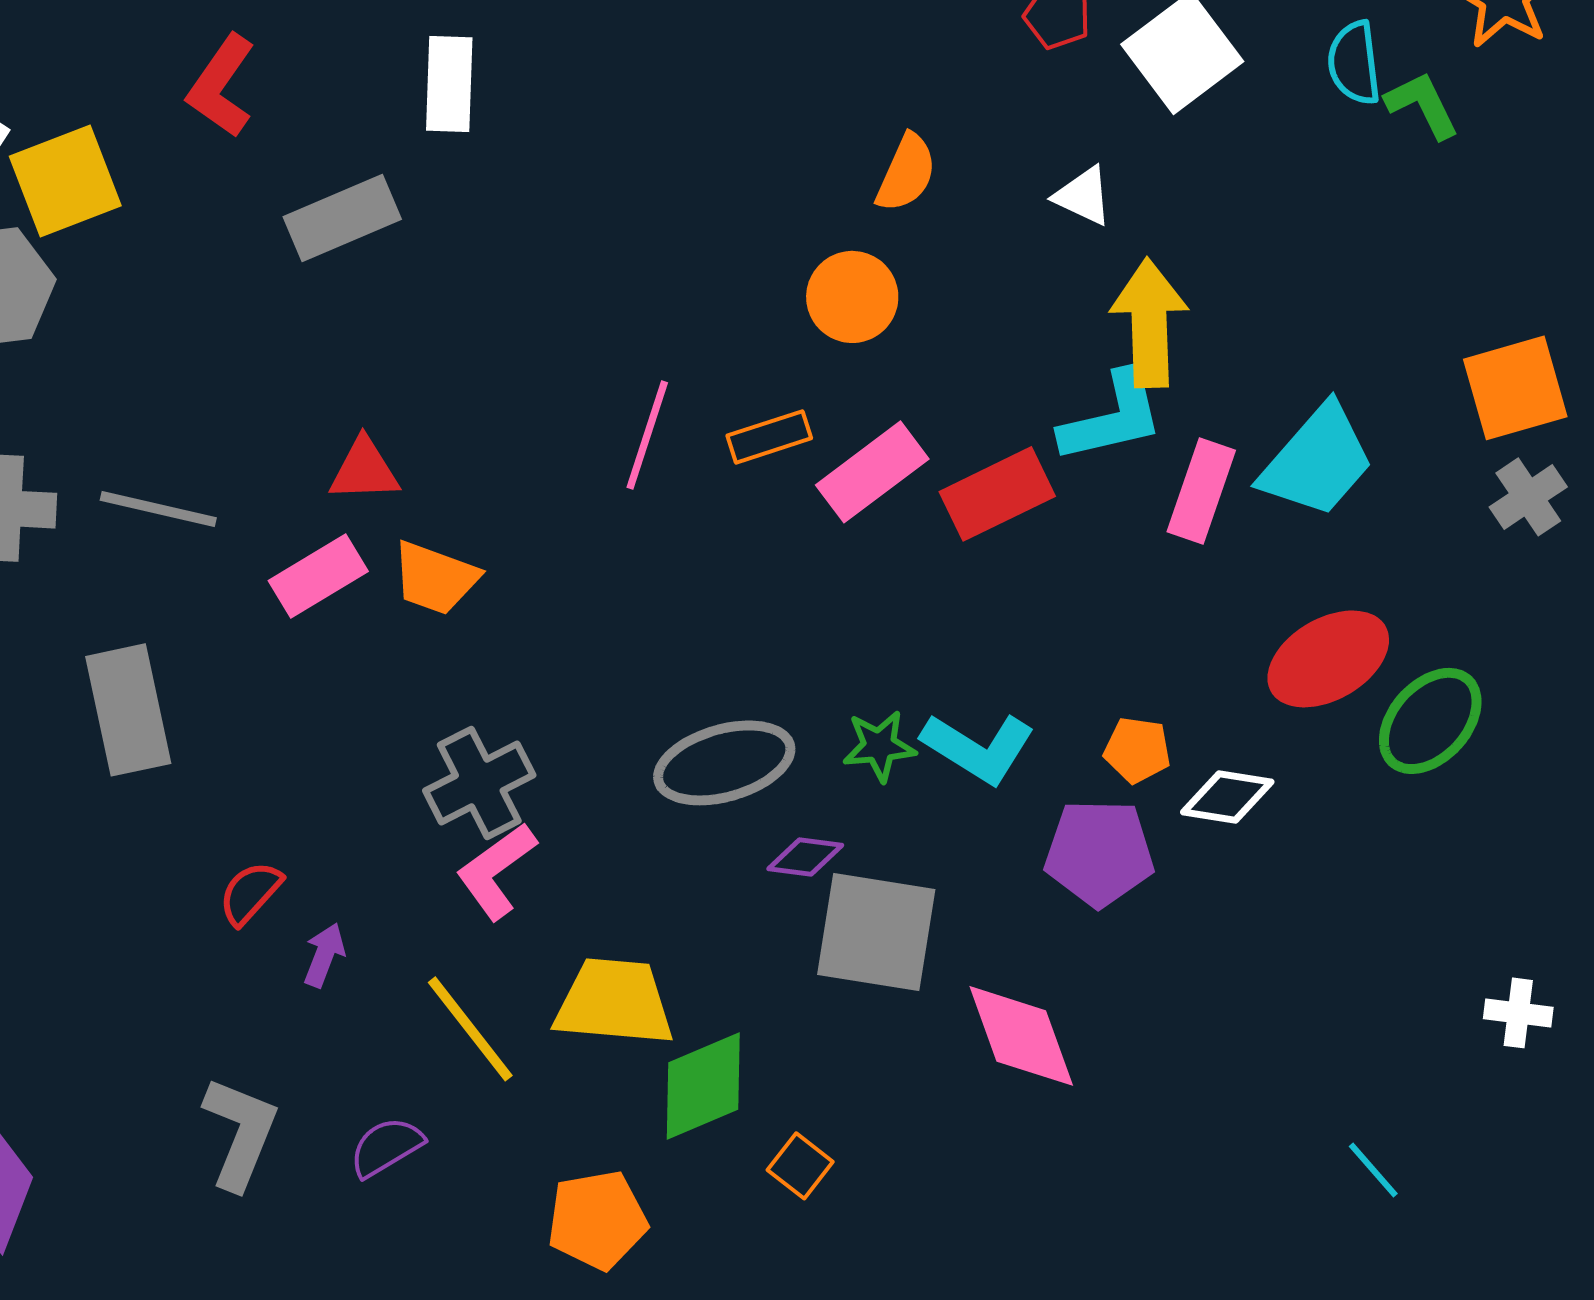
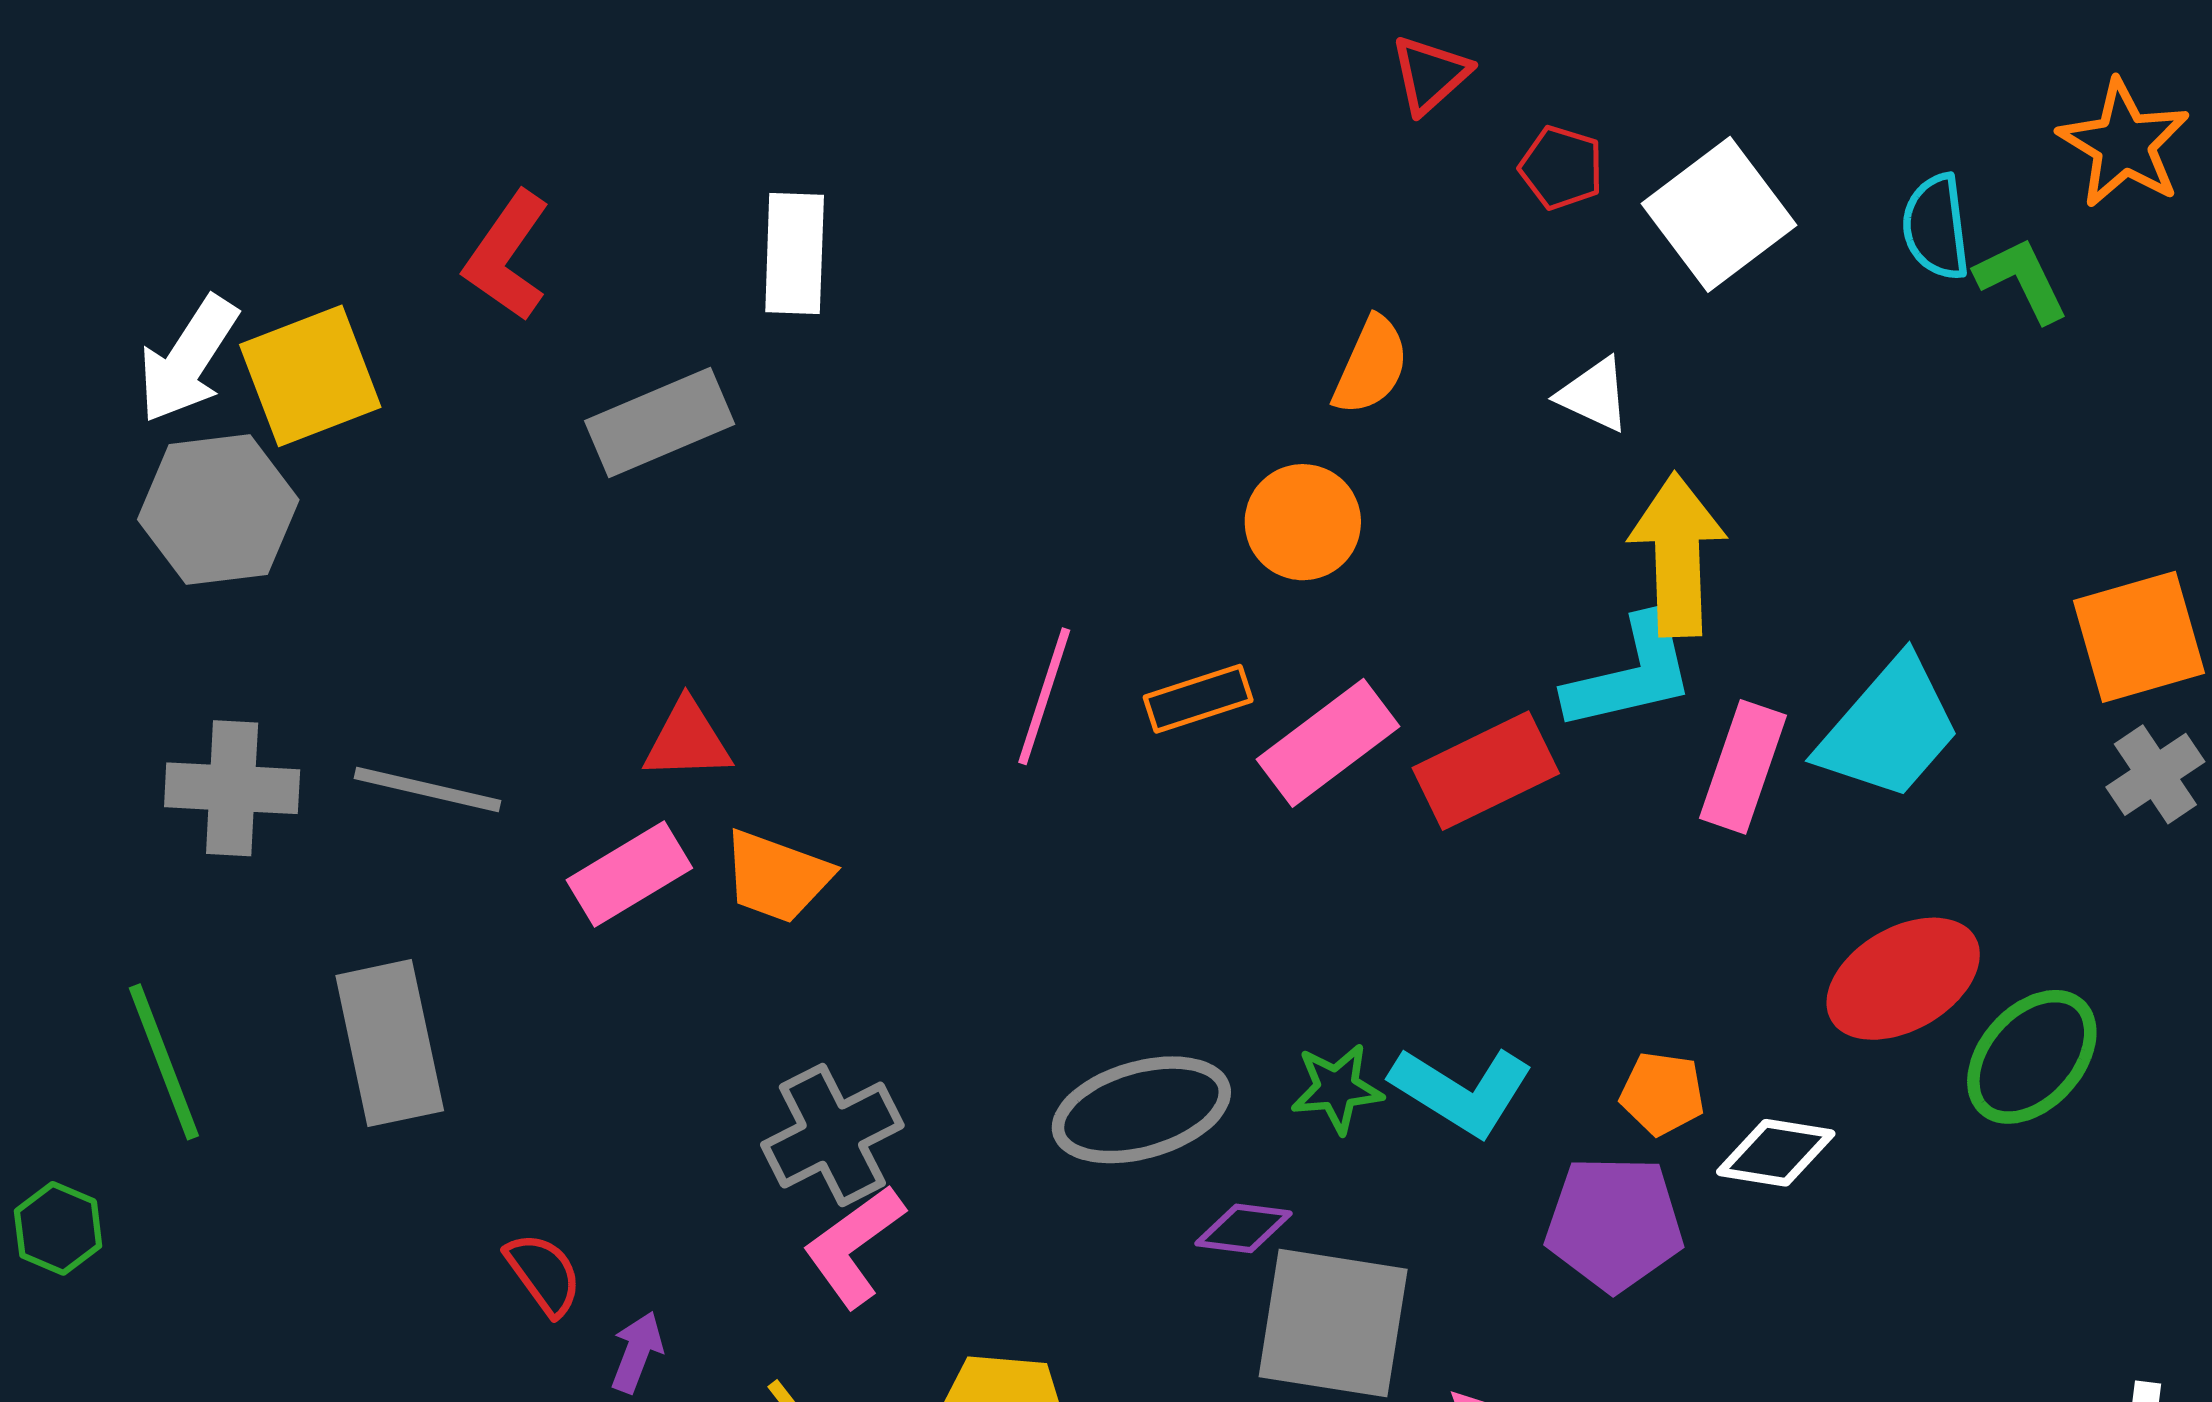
red semicircle: (250, 893) -> (544, 1274), turned 102

